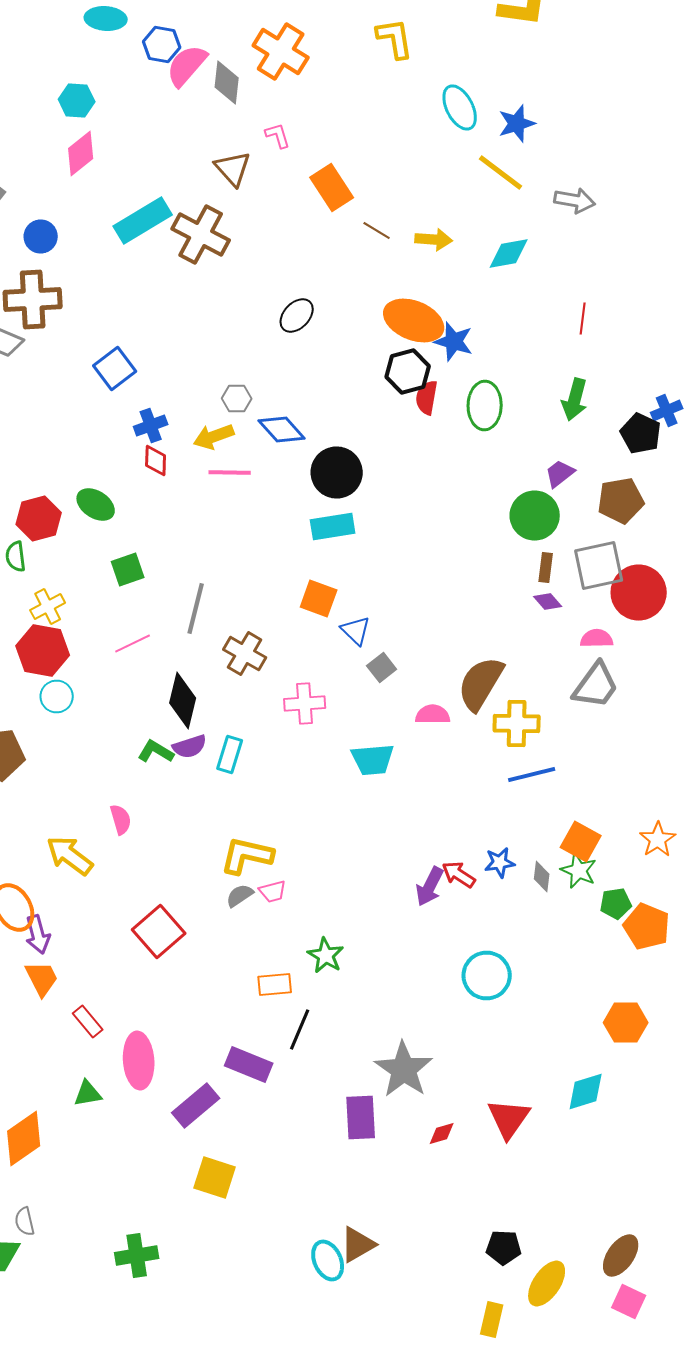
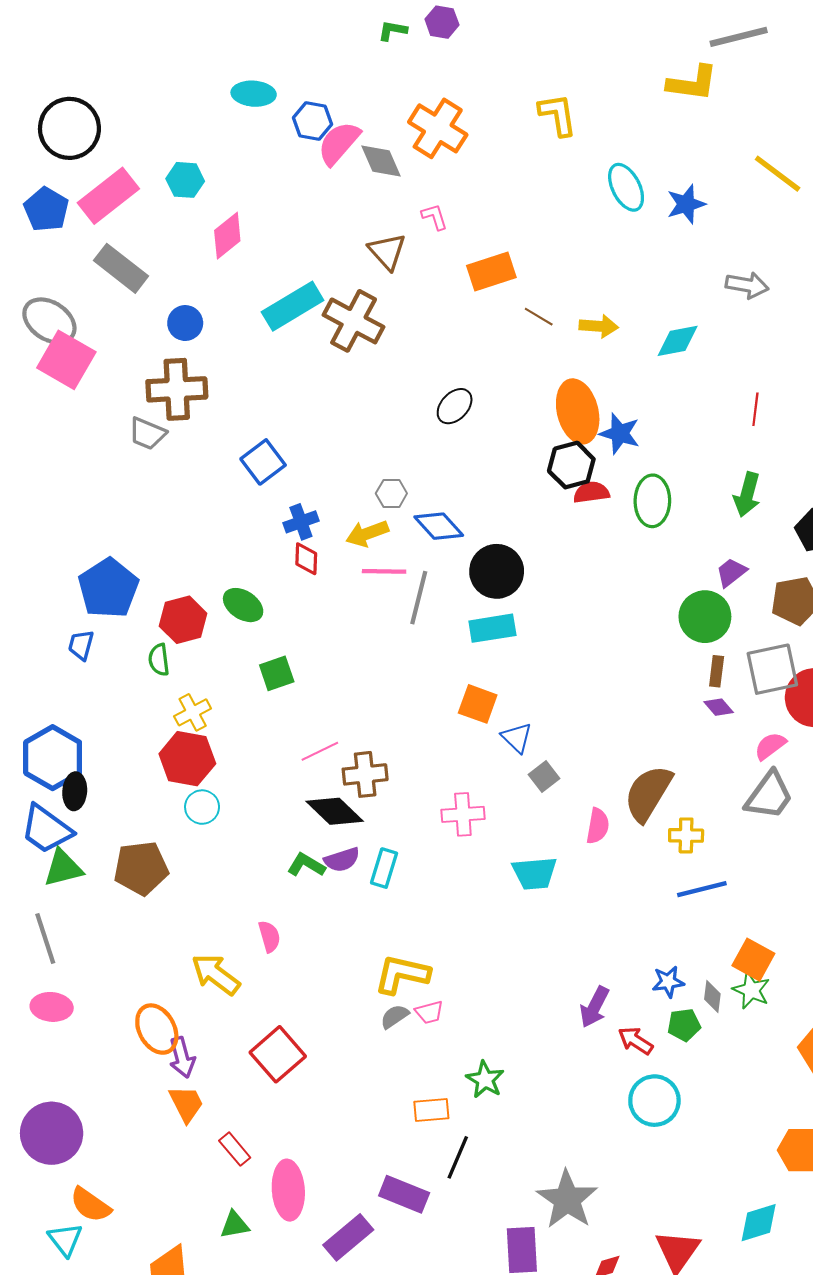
gray diamond: (227, 82) -> (381, 161), turned -30
cyan hexagon: (77, 100) -> (185, 180), moved
yellow line: (501, 172) -> (778, 174), moved
orange rectangle: (332, 188) -> (491, 271), turned -75
orange ellipse: (414, 320) -> (578, 411), turned 54
red semicircle: (427, 398) -> (591, 492), turned 72
gray line: (196, 608) -> (419, 598), moved
pink semicircle: (597, 638) -> (770, 746), turned -36
pink line: (133, 644) -> (320, 751), moved
brown cross: (245, 654) -> (365, 774), moved, turned -36
black diamond: (183, 700) -> (335, 811), turned -60
pink semicircle: (433, 714) -> (598, 826), turned 100
yellow cross: (517, 724) -> (686, 835), size x0.7
red arrow: (459, 874) -> (636, 1041), moved
green pentagon: (616, 904) -> (684, 1025), moved
red square: (159, 932) -> (278, 1054), moved

